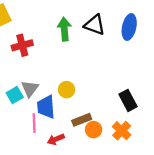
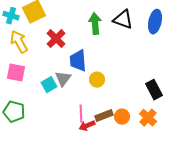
red cross: (22, 45) -> (56, 39), turned -30
blue trapezoid: (46, 107) -> (78, 61), moved
brown rectangle: (82, 120) -> (104, 116), moved
pink line: (34, 123) -> (81, 114), moved

